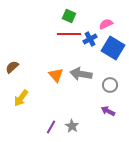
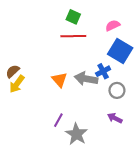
blue cross: (90, 39) -> (103, 71), moved
yellow arrow: (21, 98) -> (17, 84), moved
gray star: (72, 126) -> (76, 134), size x1.5
purple line: (51, 127) -> (58, 120), moved

